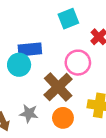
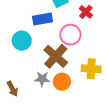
blue rectangle: (30, 49) -> (42, 19), moved
gray star: (29, 113) -> (42, 79), moved

